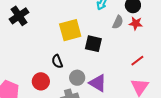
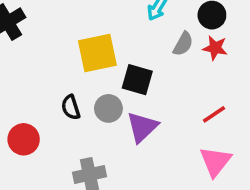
gray circle: (77, 78) -> (108, 108), moved
red circle: (41, 81) -> (24, 139), moved
purple triangle: (98, 83) -> (142, 127), moved, turned 42

